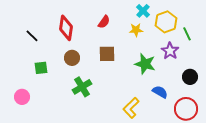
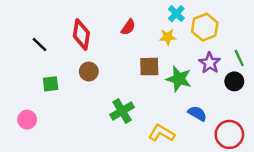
green line: (187, 34) -> (239, 58), moved
brown square: (107, 54) -> (149, 67), moved
black circle: (190, 77) -> (234, 81), moved
green cross: (82, 87) -> (122, 111), moved
yellow L-shape: (131, 108) -> (162, 133), turned 75

